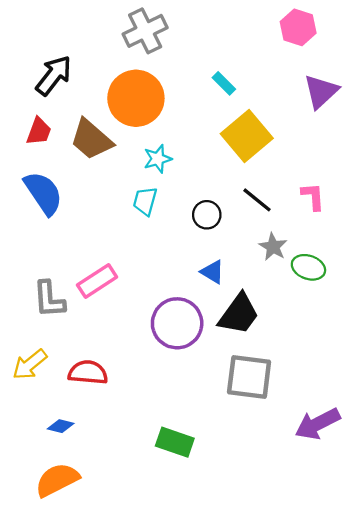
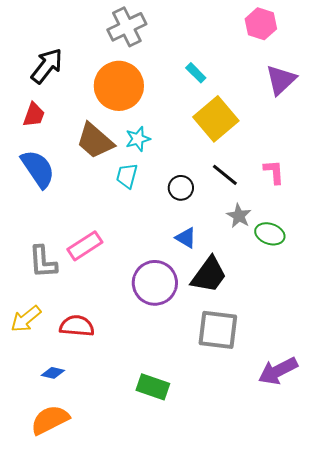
brown trapezoid: (91, 139) -> (95, 141), moved

